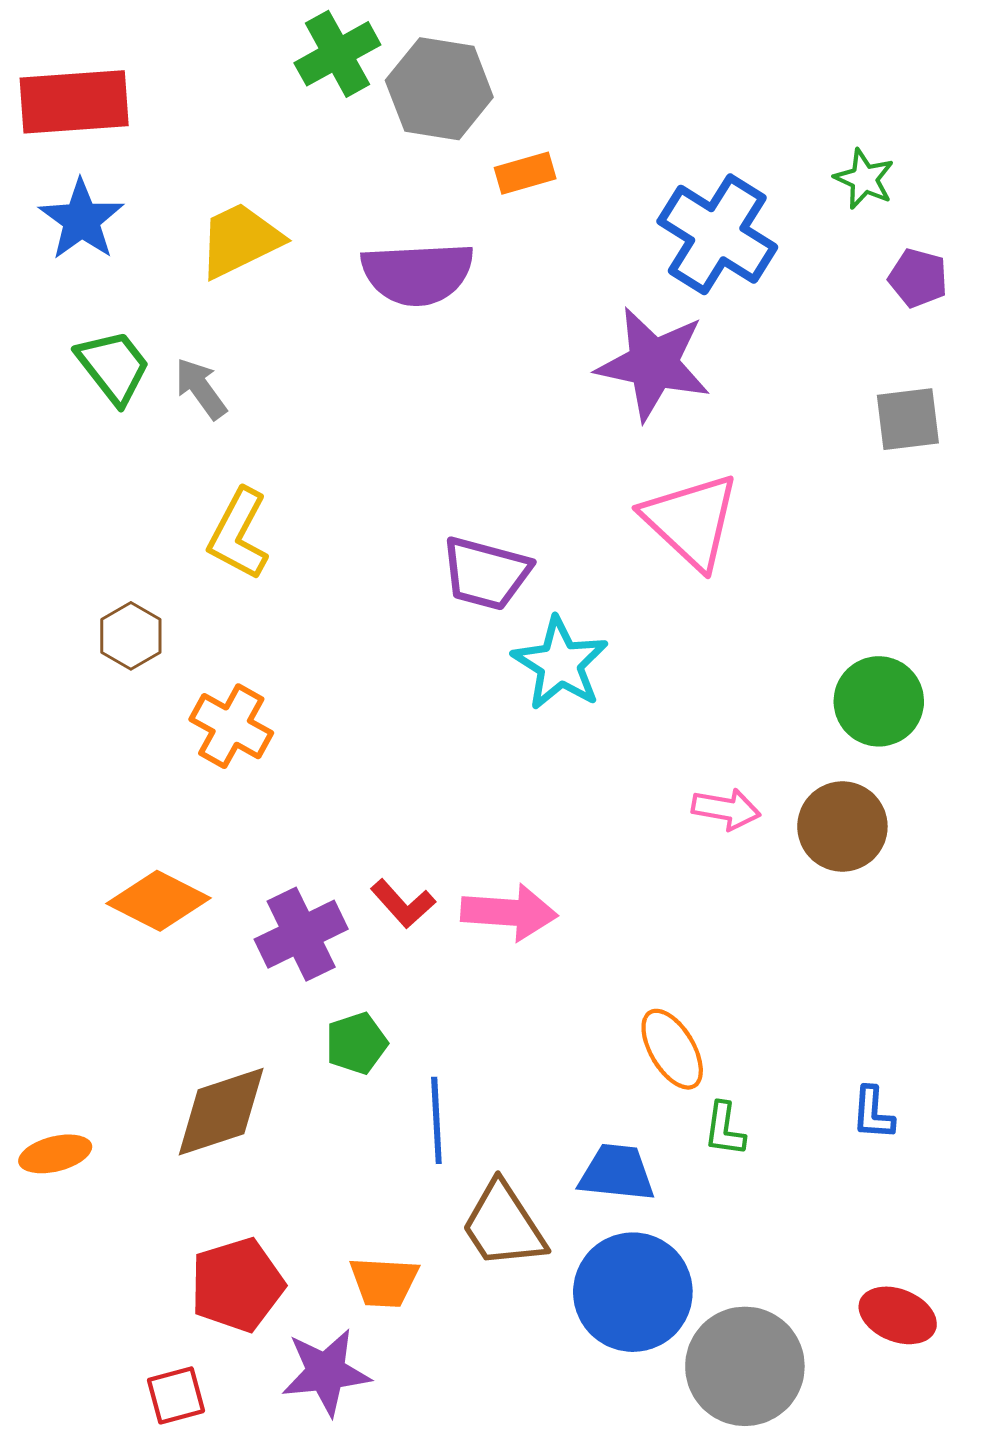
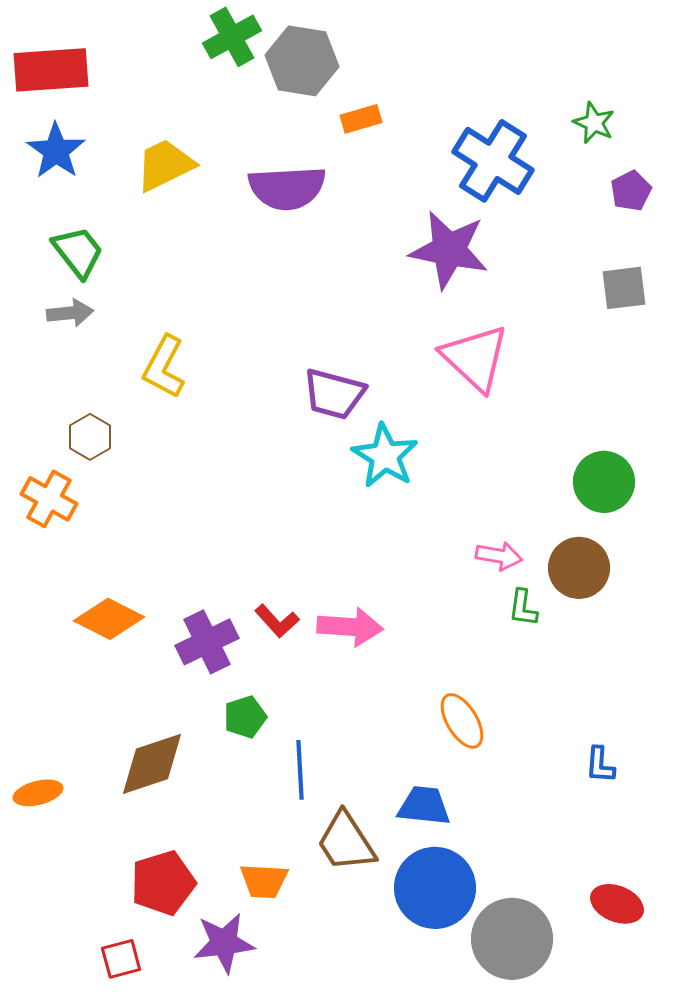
purple pentagon: (918, 278) -> (631, 191), turned 30
gray arrow: (201, 389) -> (70, 313), moved, turned 120
orange cross: (231, 726) -> (49, 499), moved
green L-shape: (725, 1129) -> (523, 608), moved

